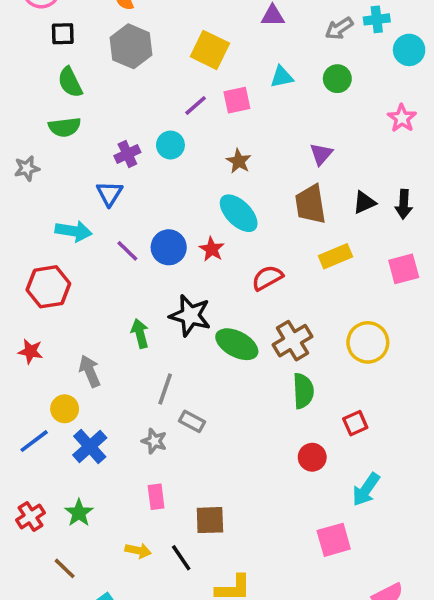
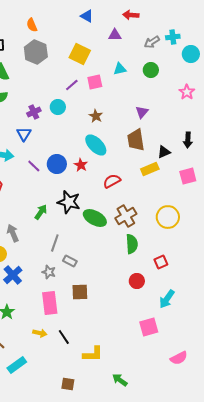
black triangle: (364, 202) -> (164, 152), moved
green arrow: (140, 333) -> (41, 212), turned 49
pink rectangle: (156, 497) -> (50, 303), size x1.6
brown square: (210, 520) -> (80, 292), moved

